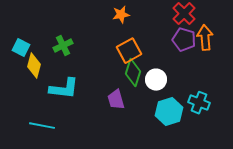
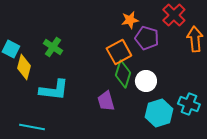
orange star: (121, 15) -> (130, 20), moved
purple pentagon: (184, 40) -> (147, 38), moved
green cross: (63, 46) -> (53, 47), turned -30

